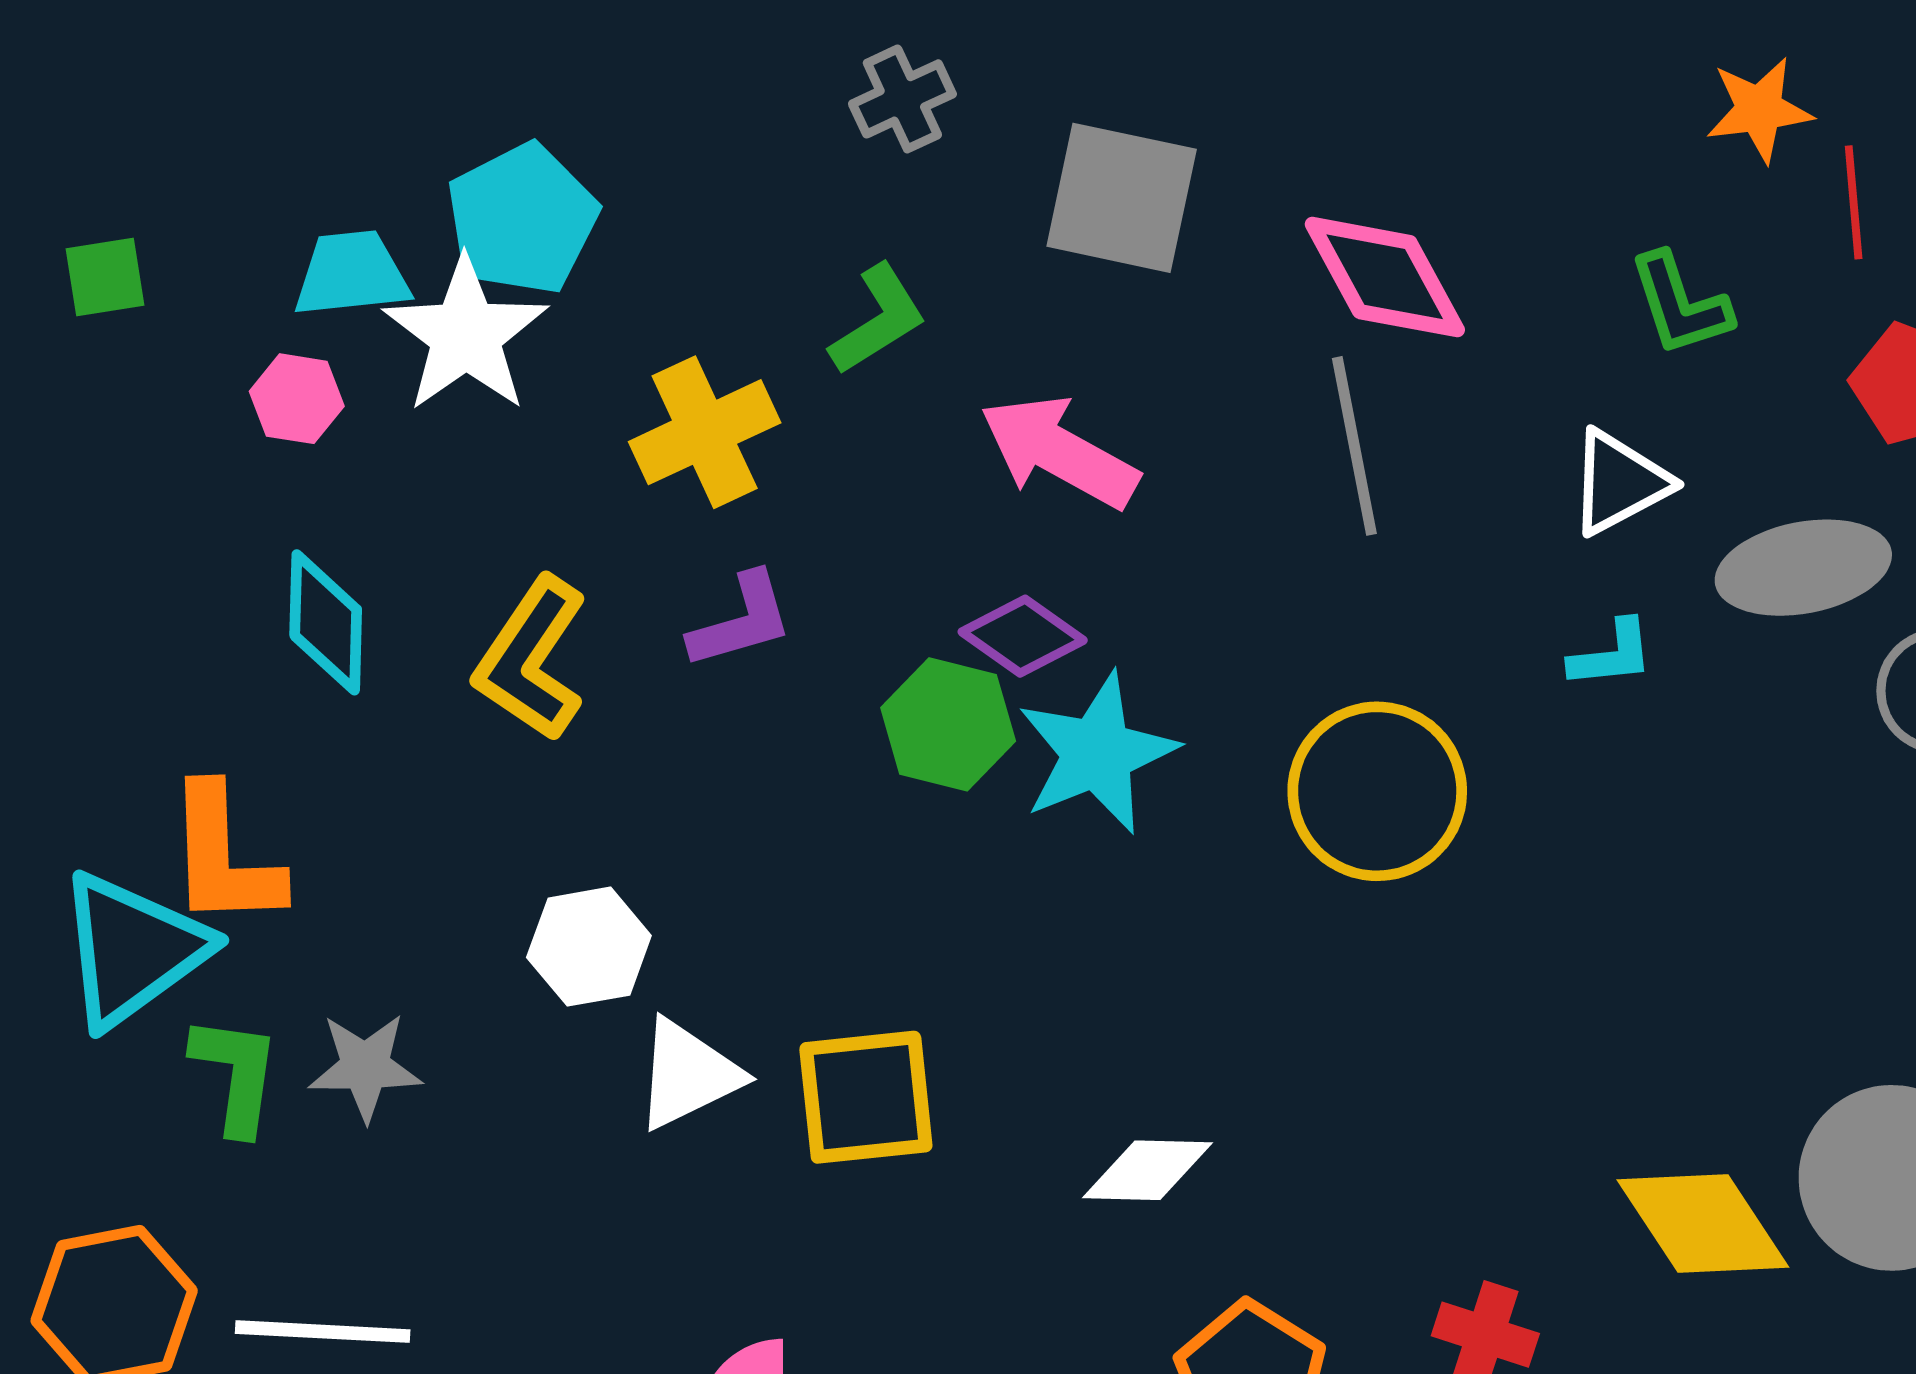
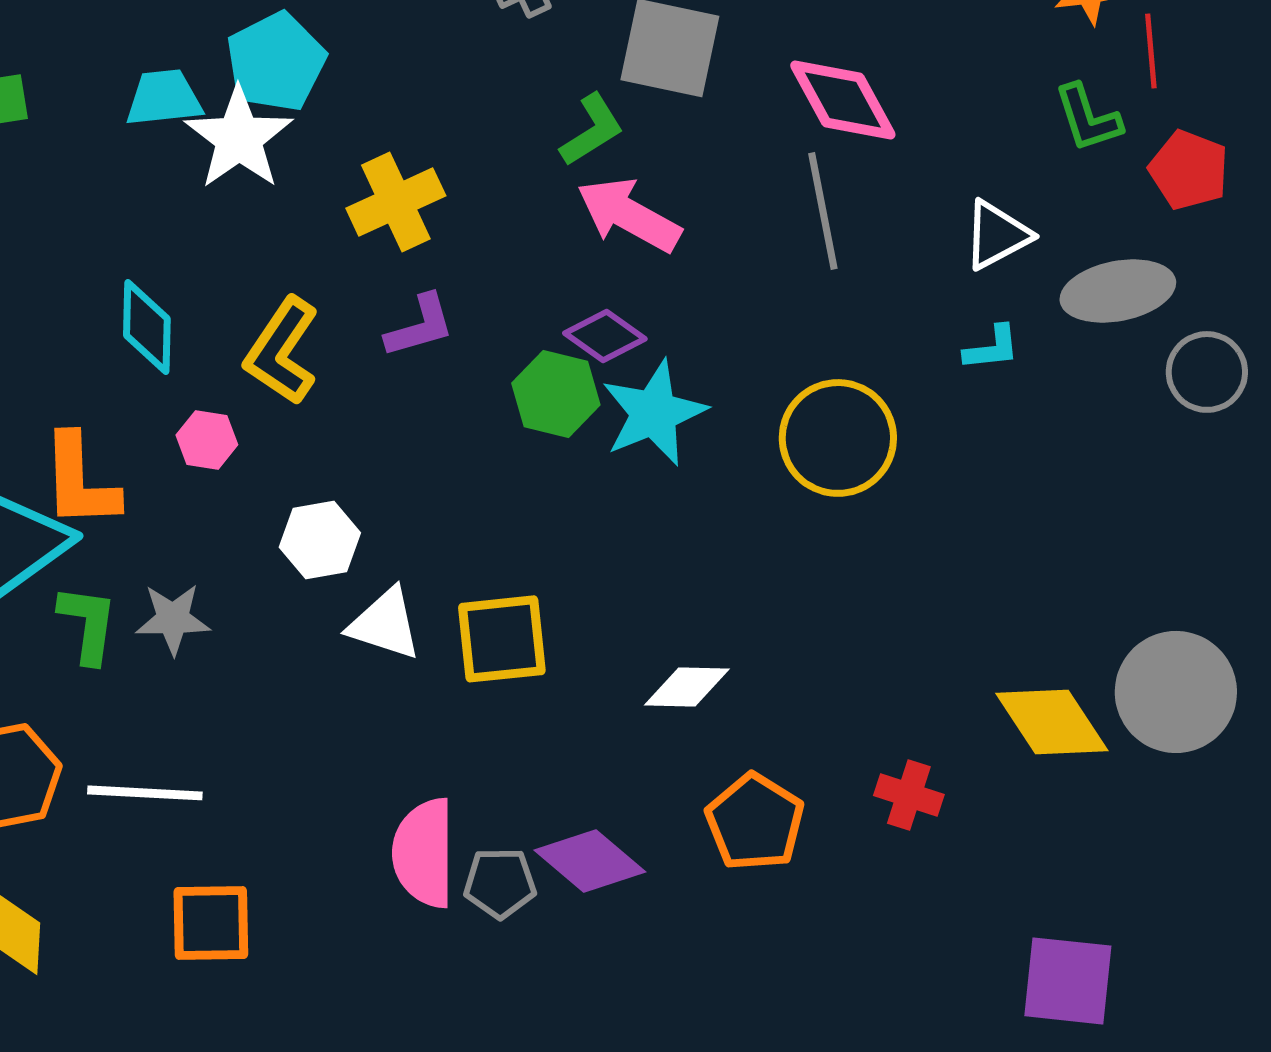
green L-shape: (1680, 304) -> (1088, 118), moved
green L-shape: (878, 320) -> (592, 130), moved
pink hexagon: (297, 399) -> (207, 440), moved
white triangle: (688, 1074) -> (385, 624), turned 44

